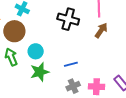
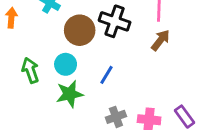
brown circle: (14, 31) -> (80, 30), moved
blue line: (71, 64) -> (106, 75), moved, turned -48

